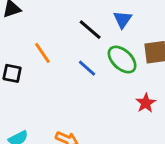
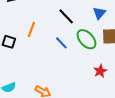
blue triangle: (123, 19) -> (99, 13), moved
orange line: (42, 53) -> (31, 30), turned 49

